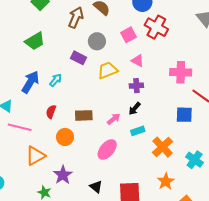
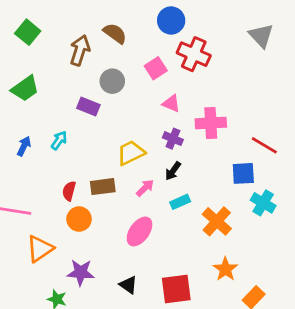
yellow trapezoid: (108, 70) -> (131, 153), moved
pink cross: (181, 72) -> (211, 123), moved
blue arrow: (30, 82) -> (24, 146), size x0.6
purple cross: (136, 86) -> (173, 139), turned 32
red semicircle: (51, 112) -> (69, 191), moved
cyan cross: (195, 160) -> (263, 203), moved
purple star: (63, 175) -> (81, 272), turned -30

